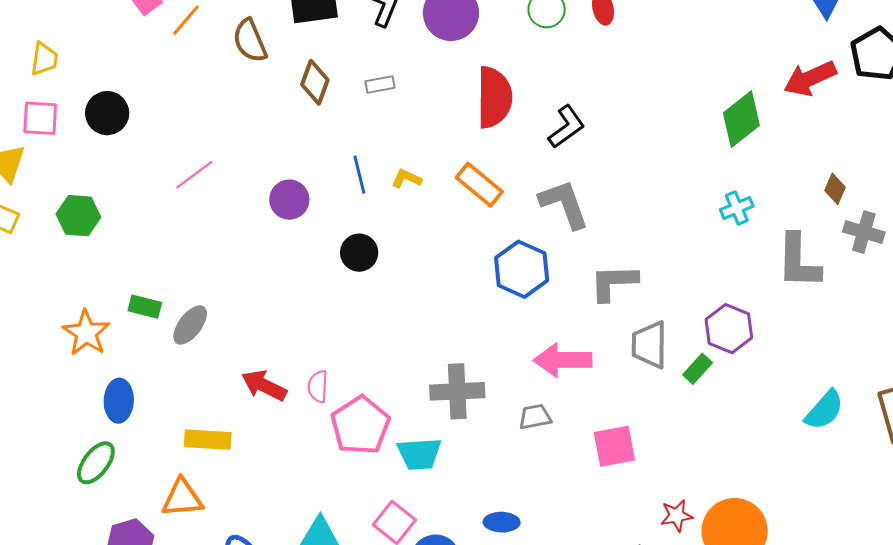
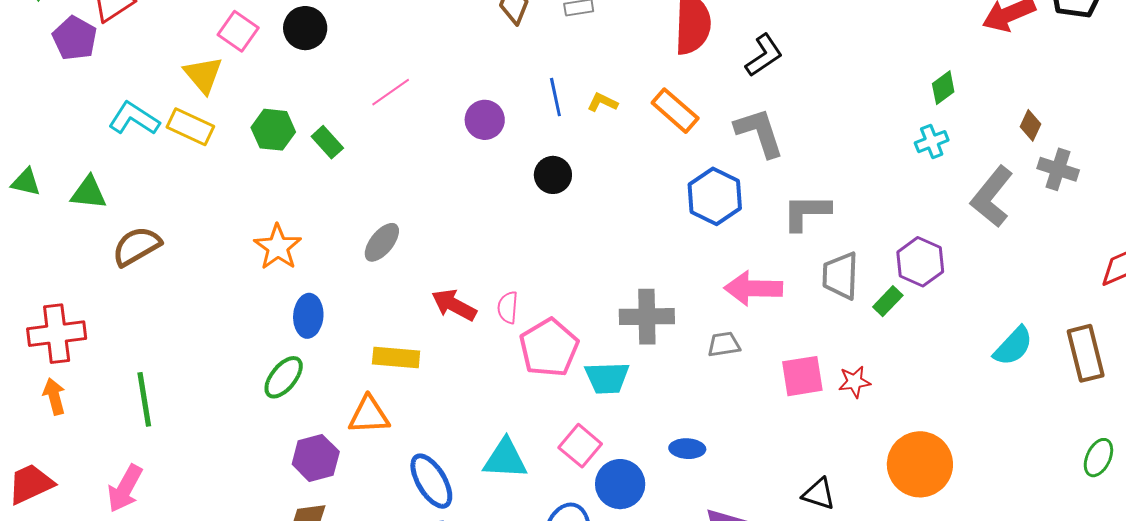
pink square: (40, 118) -> (238, 31), turned 30
green diamond: (741, 119) -> (943, 88), moved, size x0.6
gray L-shape: (799, 261) -> (992, 197), turned 36
green rectangle: (145, 307) -> (327, 142), moved, turned 32
red star: (677, 516) -> (854, 382), moved

